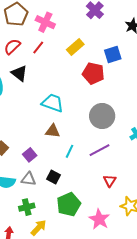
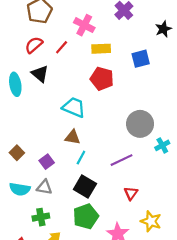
pink cross: (45, 22) -> (84, 25), moved
yellow rectangle: (75, 47) -> (101, 49), turned 36
red pentagon: (93, 73) -> (102, 79), moved
gray circle: (102, 116) -> (140, 124), moved
cyan line: (70, 151) -> (81, 158), moved
black square: (54, 177) -> (85, 186), moved, size x1.5

